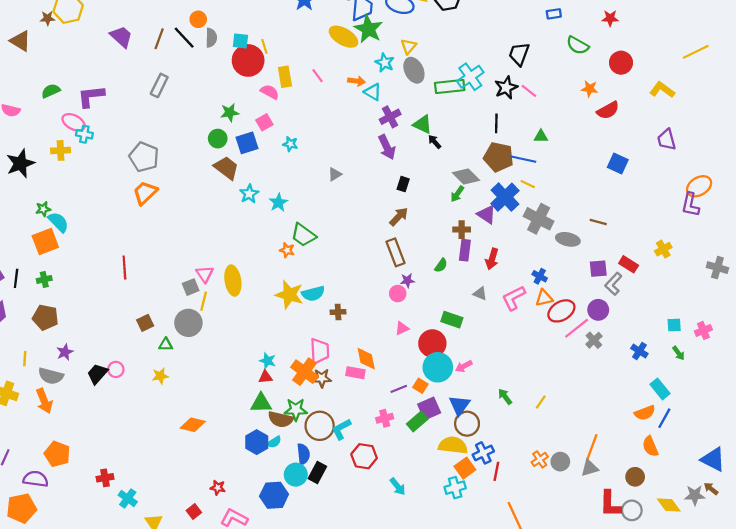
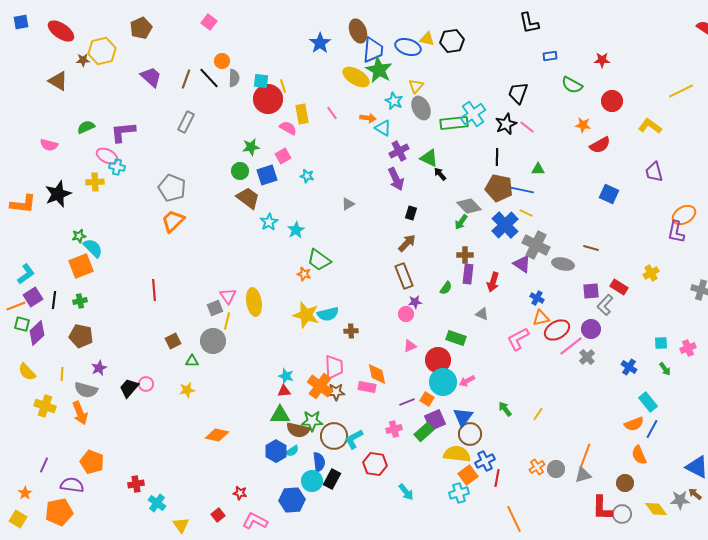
purple triangle: (487, 214) -> (522, 264), moved
pink L-shape: (514, 298) -> (518, 339), moved

